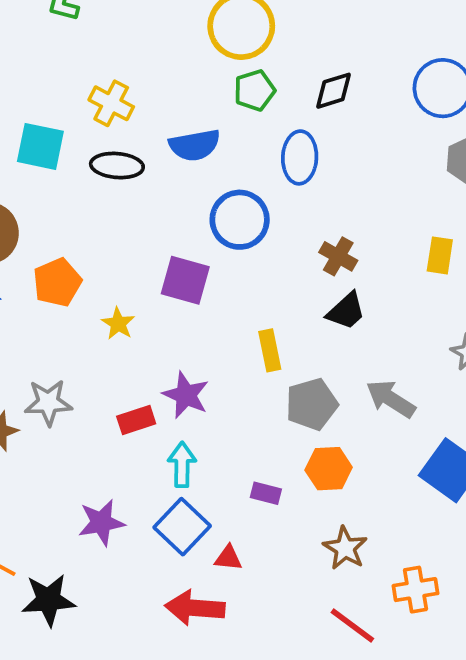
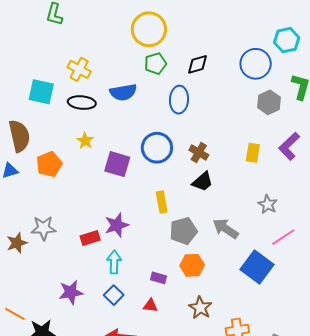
blue circle: (240, 220) -> (157, 148), moved
yellow star: (118, 324) -> (85, 141), moved
purple star: (186, 395) -> (117, 225), turned 30
blue square: (182, 527) -> (114, 295), size x0.7
red triangle: (228, 558) -> (150, 306), moved

